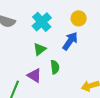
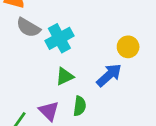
cyan cross: (42, 22) -> (59, 38), moved

